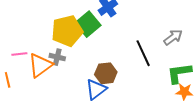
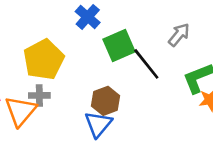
green square: (88, 24) -> (119, 45), moved, turned 30

